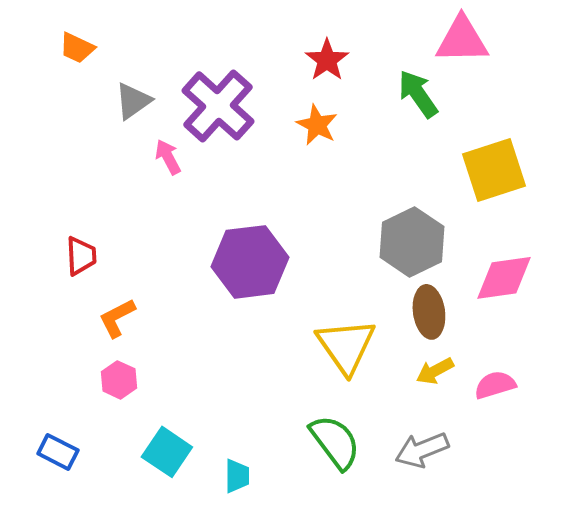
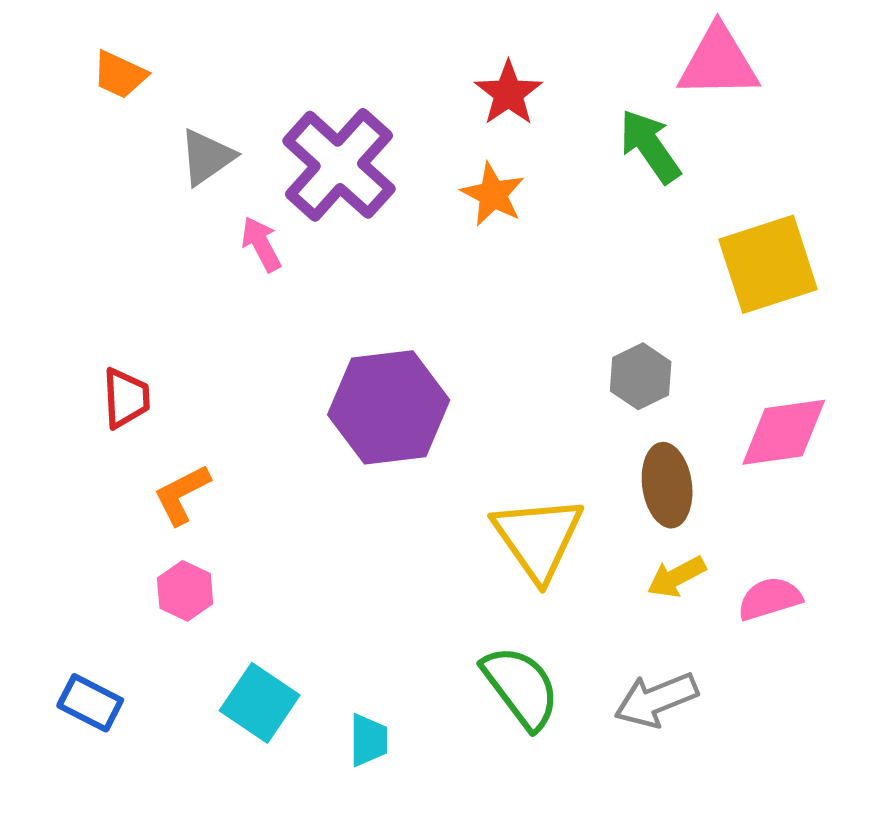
gray hexagon: (412, 242) -> (641, 376), size x0.6

